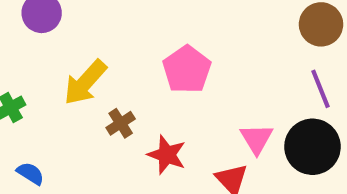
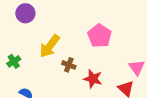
brown cross: (121, 123) -> (69, 65), turned -32

